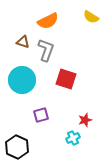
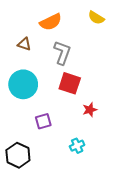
gray L-shape: (46, 50) -> (62, 53), moved
red star: (85, 120) -> (90, 110), moved

